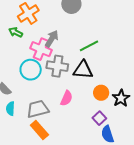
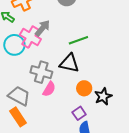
gray cross: (57, 66) -> (41, 72), moved
cyan circle: (31, 70) -> (14, 45), moved
gray trapezoid: (38, 109) -> (19, 96), turned 35

